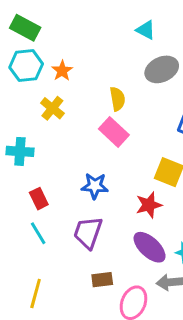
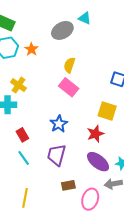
gray ellipse: (162, 69) -> (62, 30), moved
yellow semicircle: (117, 99) -> (69, 65), turned -147
yellow cross: (52, 108) -> (18, 85), moved
blue star: (95, 186) -> (59, 124), turned -30

